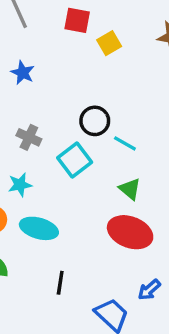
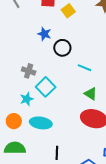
blue star: (23, 73) -> (44, 34), moved
black circle: (95, 121) -> (62, 48), moved
cyan square: (75, 160) -> (46, 87), moved

